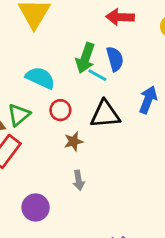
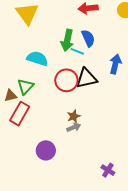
red circle: (60, 110) -> (66, 80), moved, size x1.5
brown star: (73, 141) -> (74, 116), moved
gray arrow: (79, 180) -> (74, 127), turned -96

